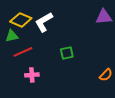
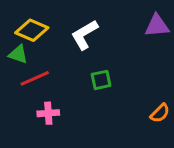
white L-shape: (44, 22) -> (84, 35), moved
green triangle: (12, 36) -> (18, 54), turned 32

